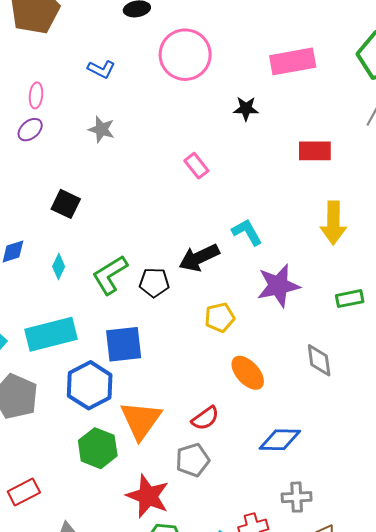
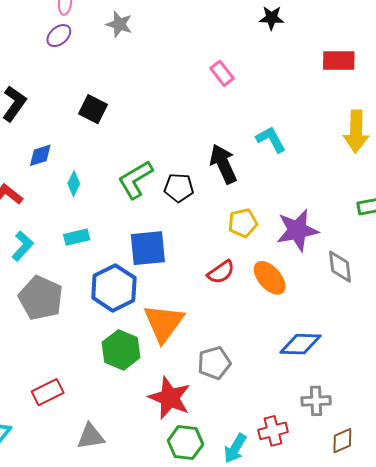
gray star: (102, 129) -> (119, 24), moved
black arrow: (199, 258) -> (223, 164), turned 90
cyan diamond: (59, 267) -> (74, 184), moved
purple star: (278, 286) -> (297, 230), moved
cyan rectangle: (51, 334) -> (77, 237), size x0.5
red semicircle: (205, 418) -> (221, 272), moved

